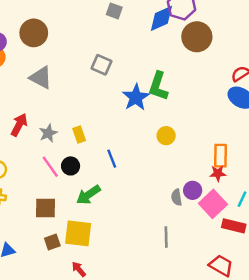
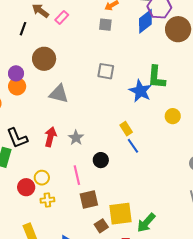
yellow rectangle: (79, 134) -> (126, 129), moved
pink line: (50, 167) -> (77, 175), moved, turned 36
green arrow: (88, 195) -> (146, 223), moved

